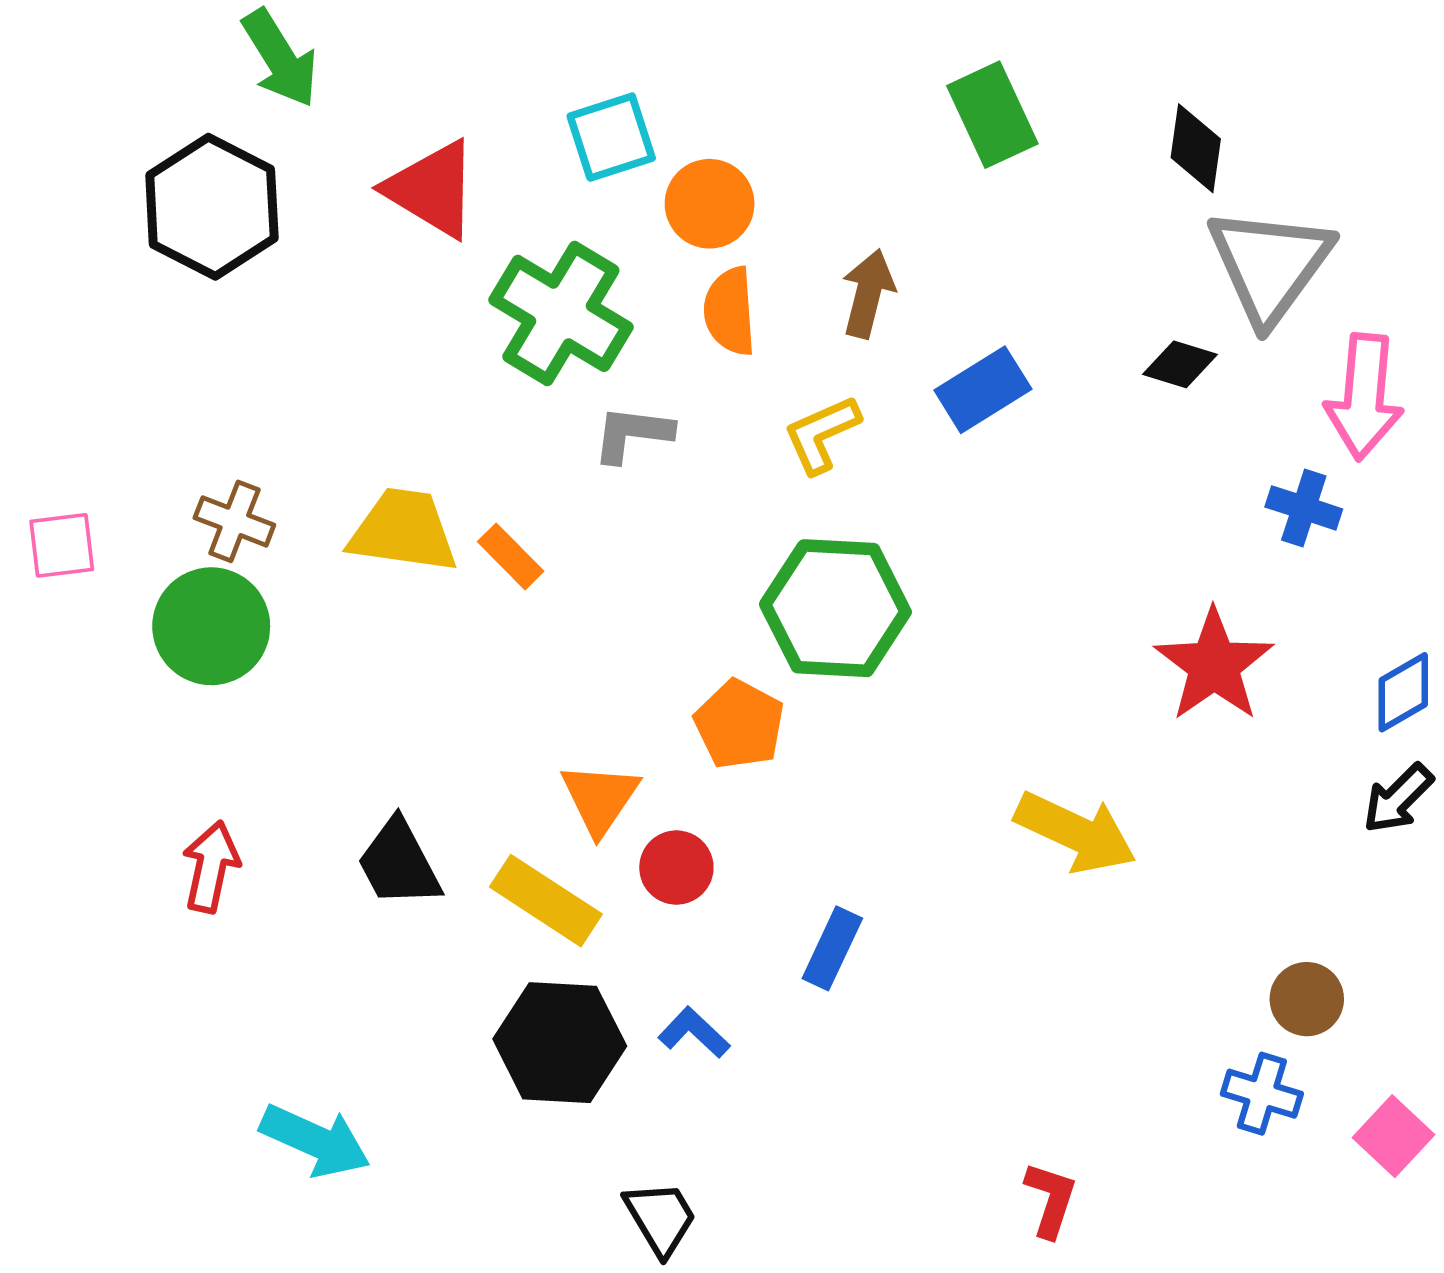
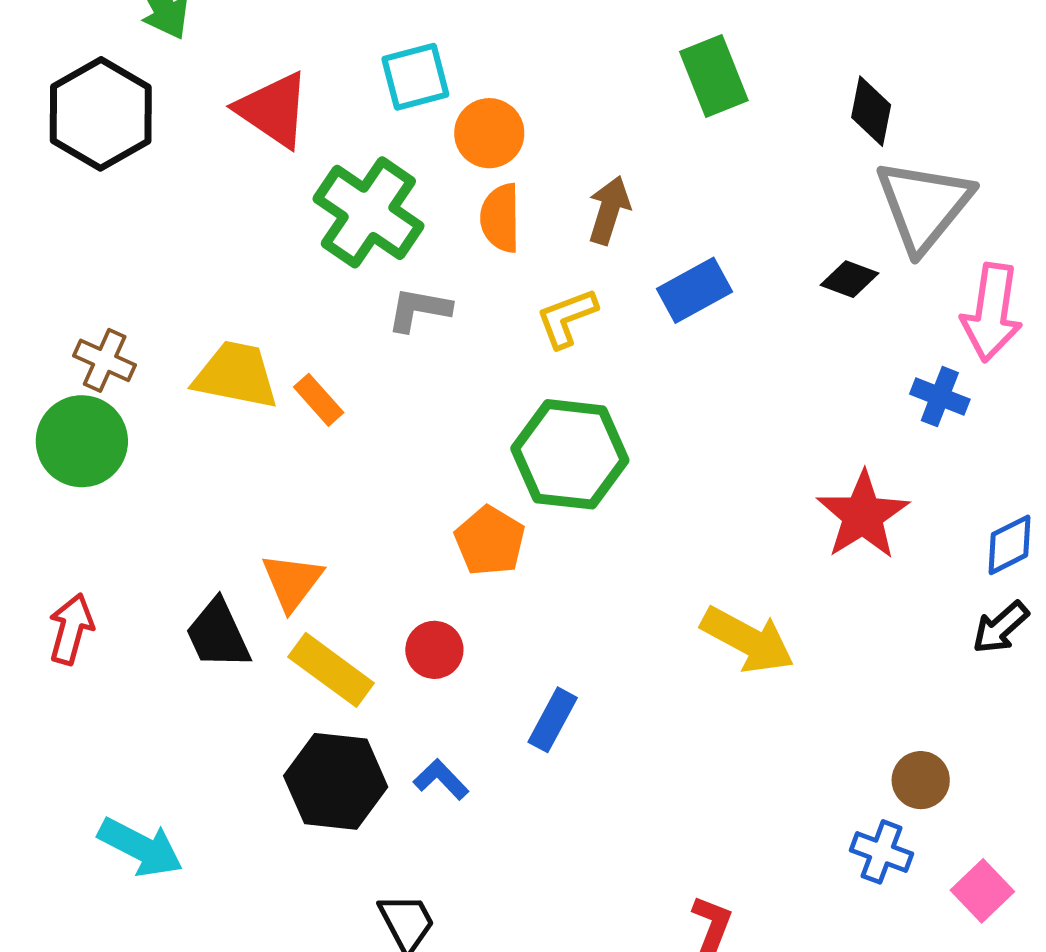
orange triangle: (600, 798) -> (292, 582), moved

